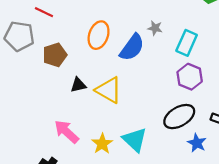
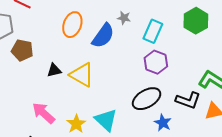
brown pentagon: (55, 55) -> (22, 50), moved, turned 30

